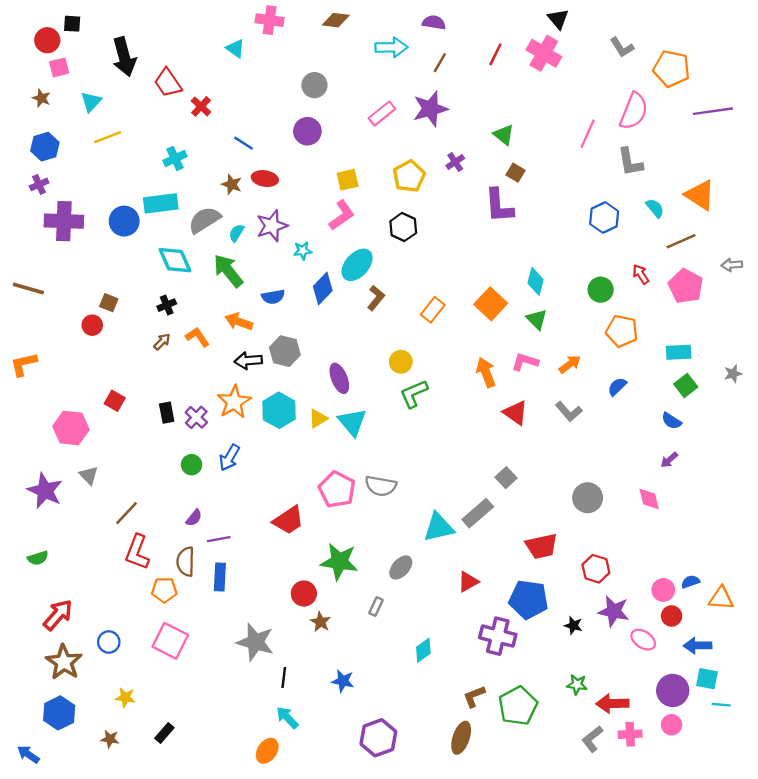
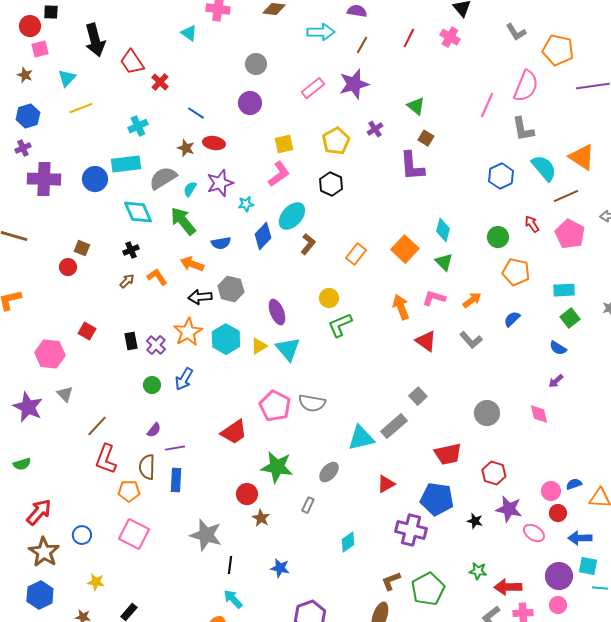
pink cross: (544, 53) -> (450, 37), size x0.7
cyan semicircle: (655, 208) -> (544, 168), size x1.6

